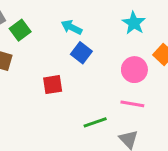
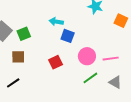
green square: (20, 30) -> (24, 34), turned 32
pink circle: (134, 70) -> (87, 56), moved

